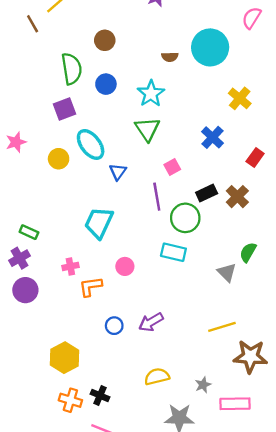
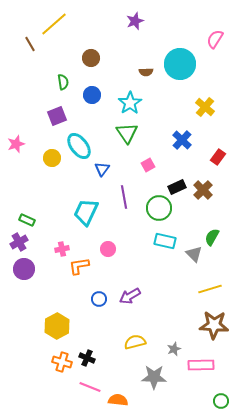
green semicircle: (72, 69) -> (63, 82), size x0.6
purple line: (157, 197) -> (124, 197), moved
cyan rectangle: (173, 252) -> (165, 241), moved
yellow line: (222, 327) -> (210, 289), moved

